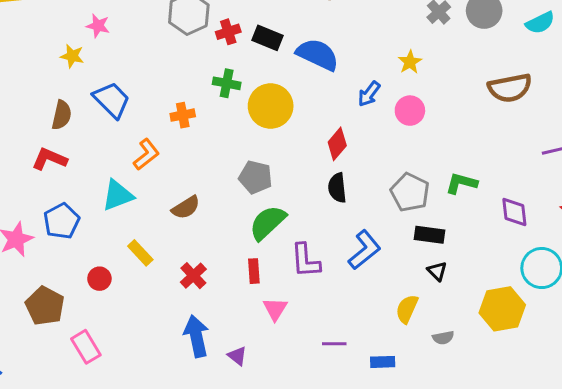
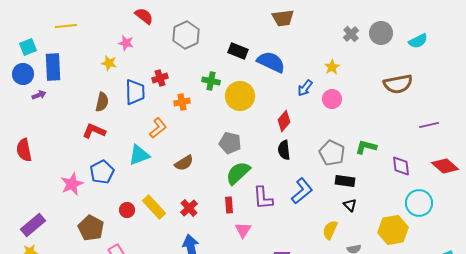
red cross: (228, 32) -> (160, 78), moved
blue trapezoid: (112, 100) -> (135, 92), turned 44
yellow rectangle: (140, 253) -> (154, 207), moved, size x1.4

